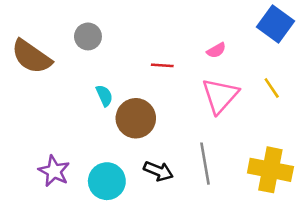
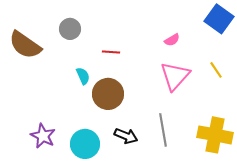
red line: (162, 65) -> (111, 52), moved

